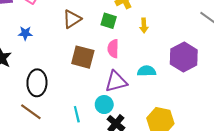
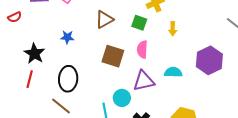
blue star: (25, 33) -> (67, 37), moved
cyan circle: (104, 105) -> (122, 98), moved

